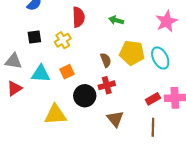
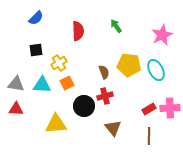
green arrow: (116, 20) -> (116, 26), moved, turned 40
yellow cross: (63, 40) -> (59, 63), moved
gray triangle: (13, 61) -> (16, 84), moved
red triangle: (14, 88) -> (16, 109), moved, turned 35

